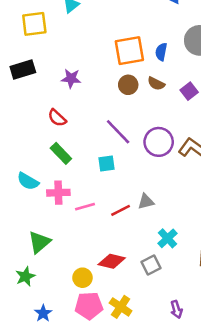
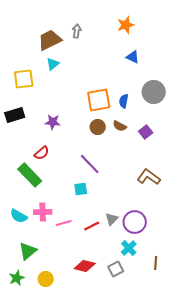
red semicircle: (57, 118) -> (42, 153), turned -84
purple circle: (159, 142) -> (135, 222), moved
green rectangle: (61, 153) -> (30, 175), moved, size x1.4
cyan semicircle: (28, 181) -> (19, 216), moved
gray triangle: (146, 202) -> (112, 219), turned -32
yellow circle: (82, 278) -> (46, 279), moved

